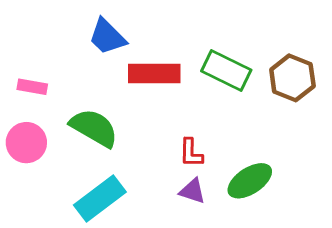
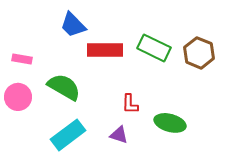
green ellipse: (250, 181) -> (170, 123), turned 48
purple triangle: (192, 191) -> (119, 135), moved

